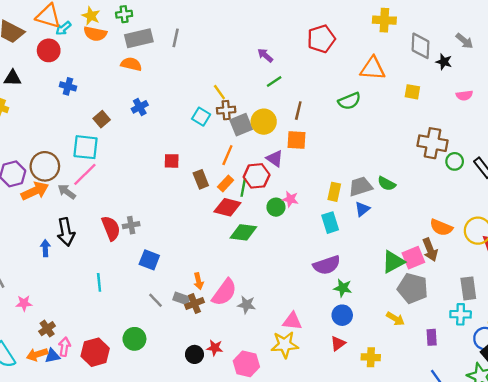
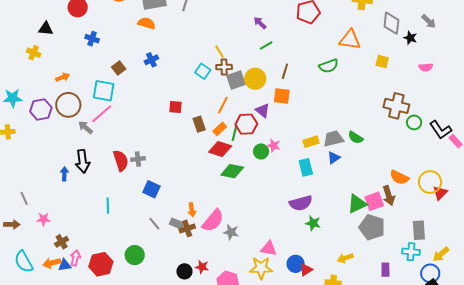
orange arrow: (35, 191) -> (63, 77), moved, size x0.6
yellow rectangle: (334, 192) -> (311, 142), turned 56
blue circle: (342, 315) -> (296, 264), moved
yellow arrow: (395, 319) -> (345, 258), moved, turned 126

